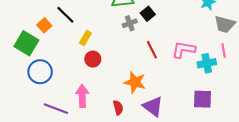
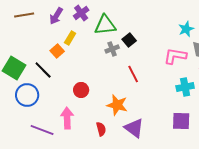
black line: (65, 15) -> (43, 70), moved
orange square: (44, 25) -> (57, 51), moved
yellow rectangle: (85, 38) -> (70, 38), moved
pink L-shape: (184, 50) -> (175, 56), moved
red circle: (93, 59) -> (81, 90), moved

